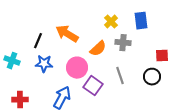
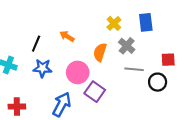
orange arrow: (67, 34) -> (67, 36), size x0.6
gray cross: (123, 43) -> (127, 46), turned 35
orange semicircle: (98, 49) -> (100, 52), turned 150
gray line: (120, 76) -> (134, 69), moved, turned -66

